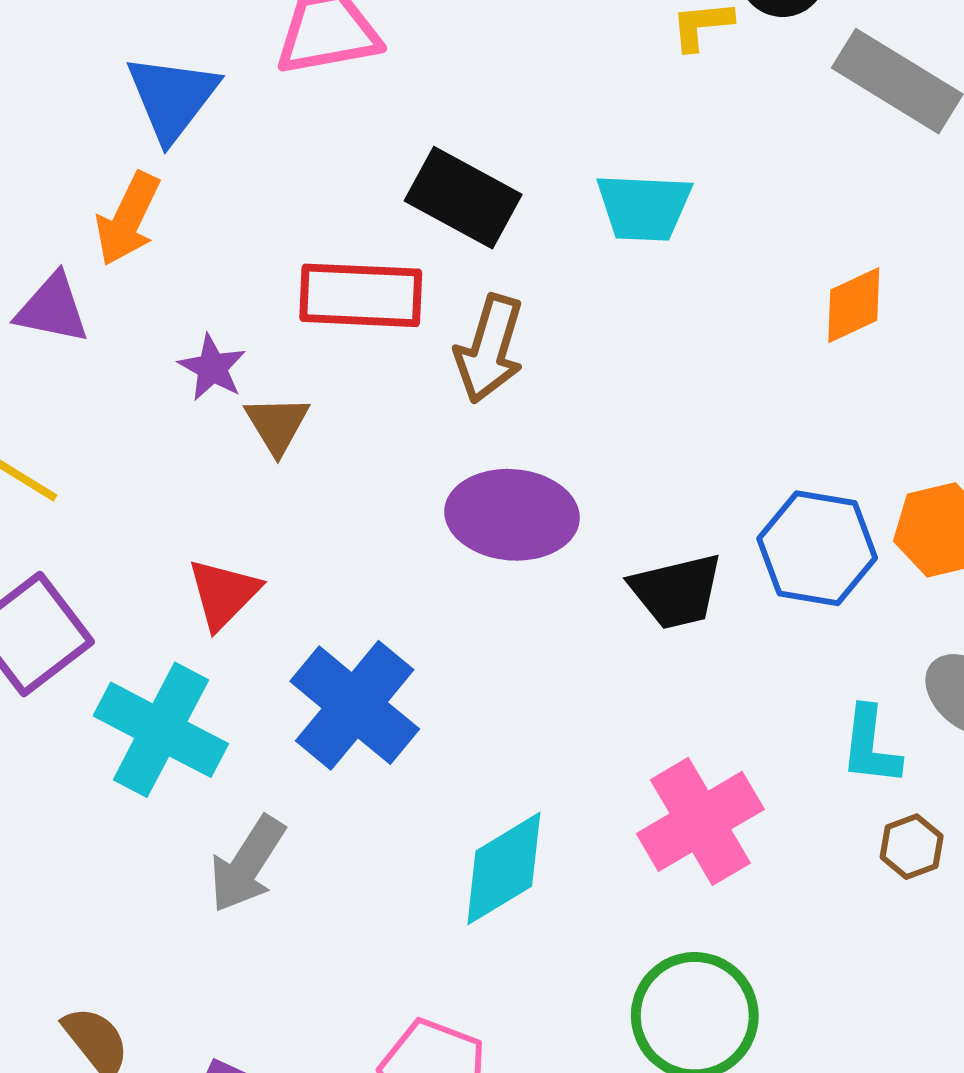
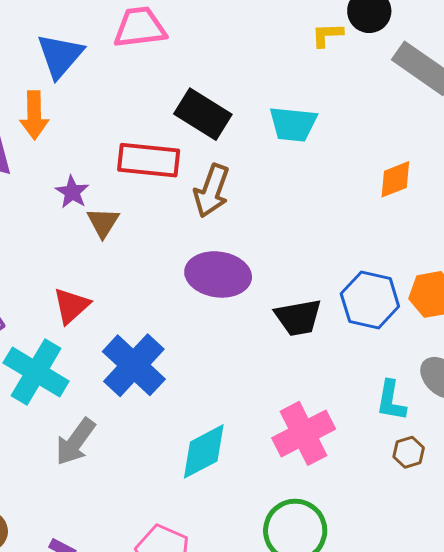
orange arrow: (128, 219) -> (34, 115), turned -30

